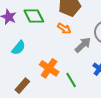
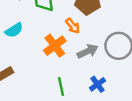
orange cross: (49, 68) -> (55, 46), moved

